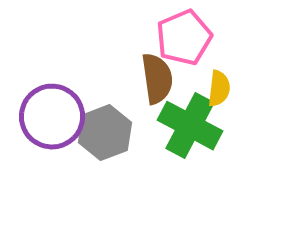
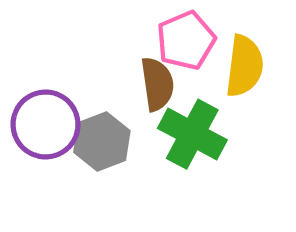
yellow semicircle: (219, 89) -> (244, 66), moved, size x1.6

